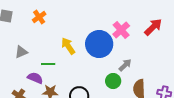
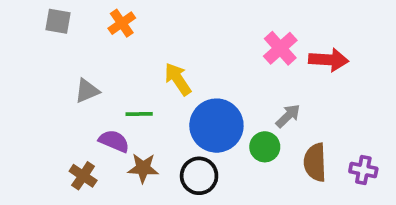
red arrow: (153, 27) -> (329, 60), moved, turned 48
blue circle: (99, 44) -> (216, 126), moved

